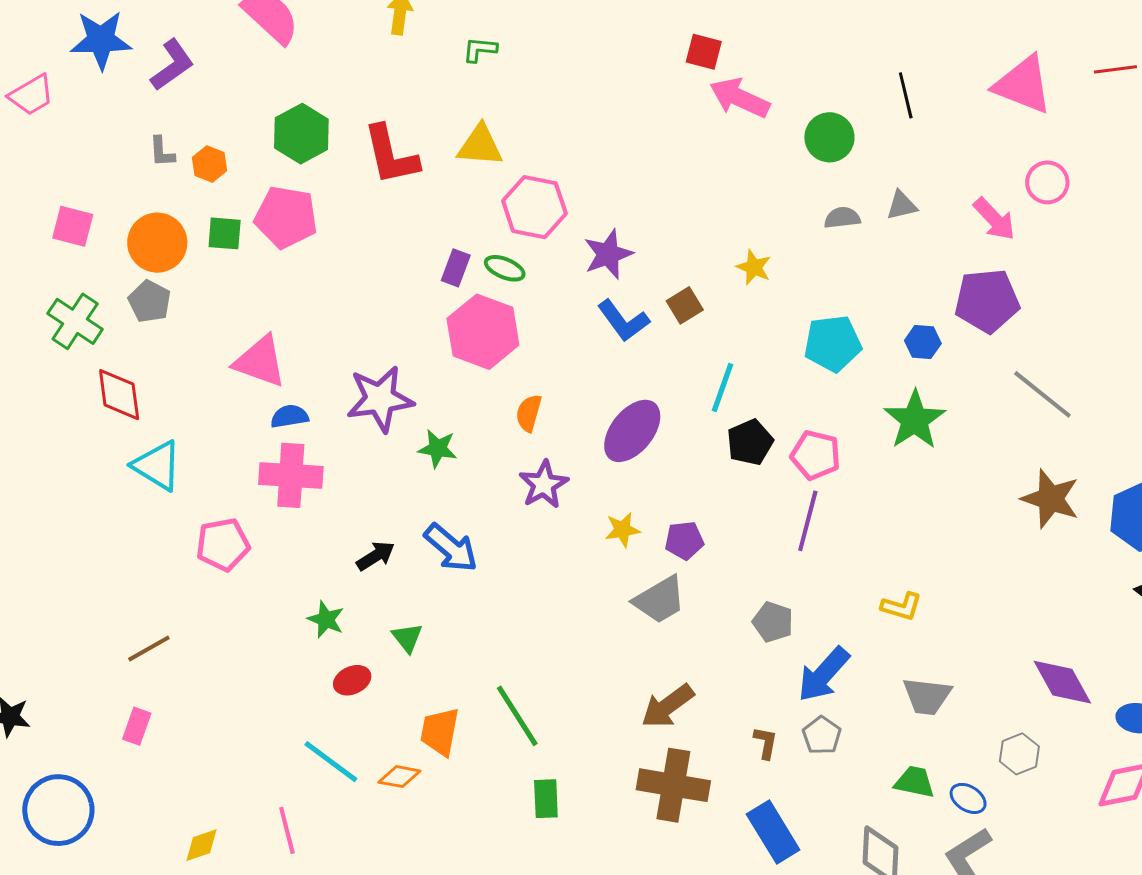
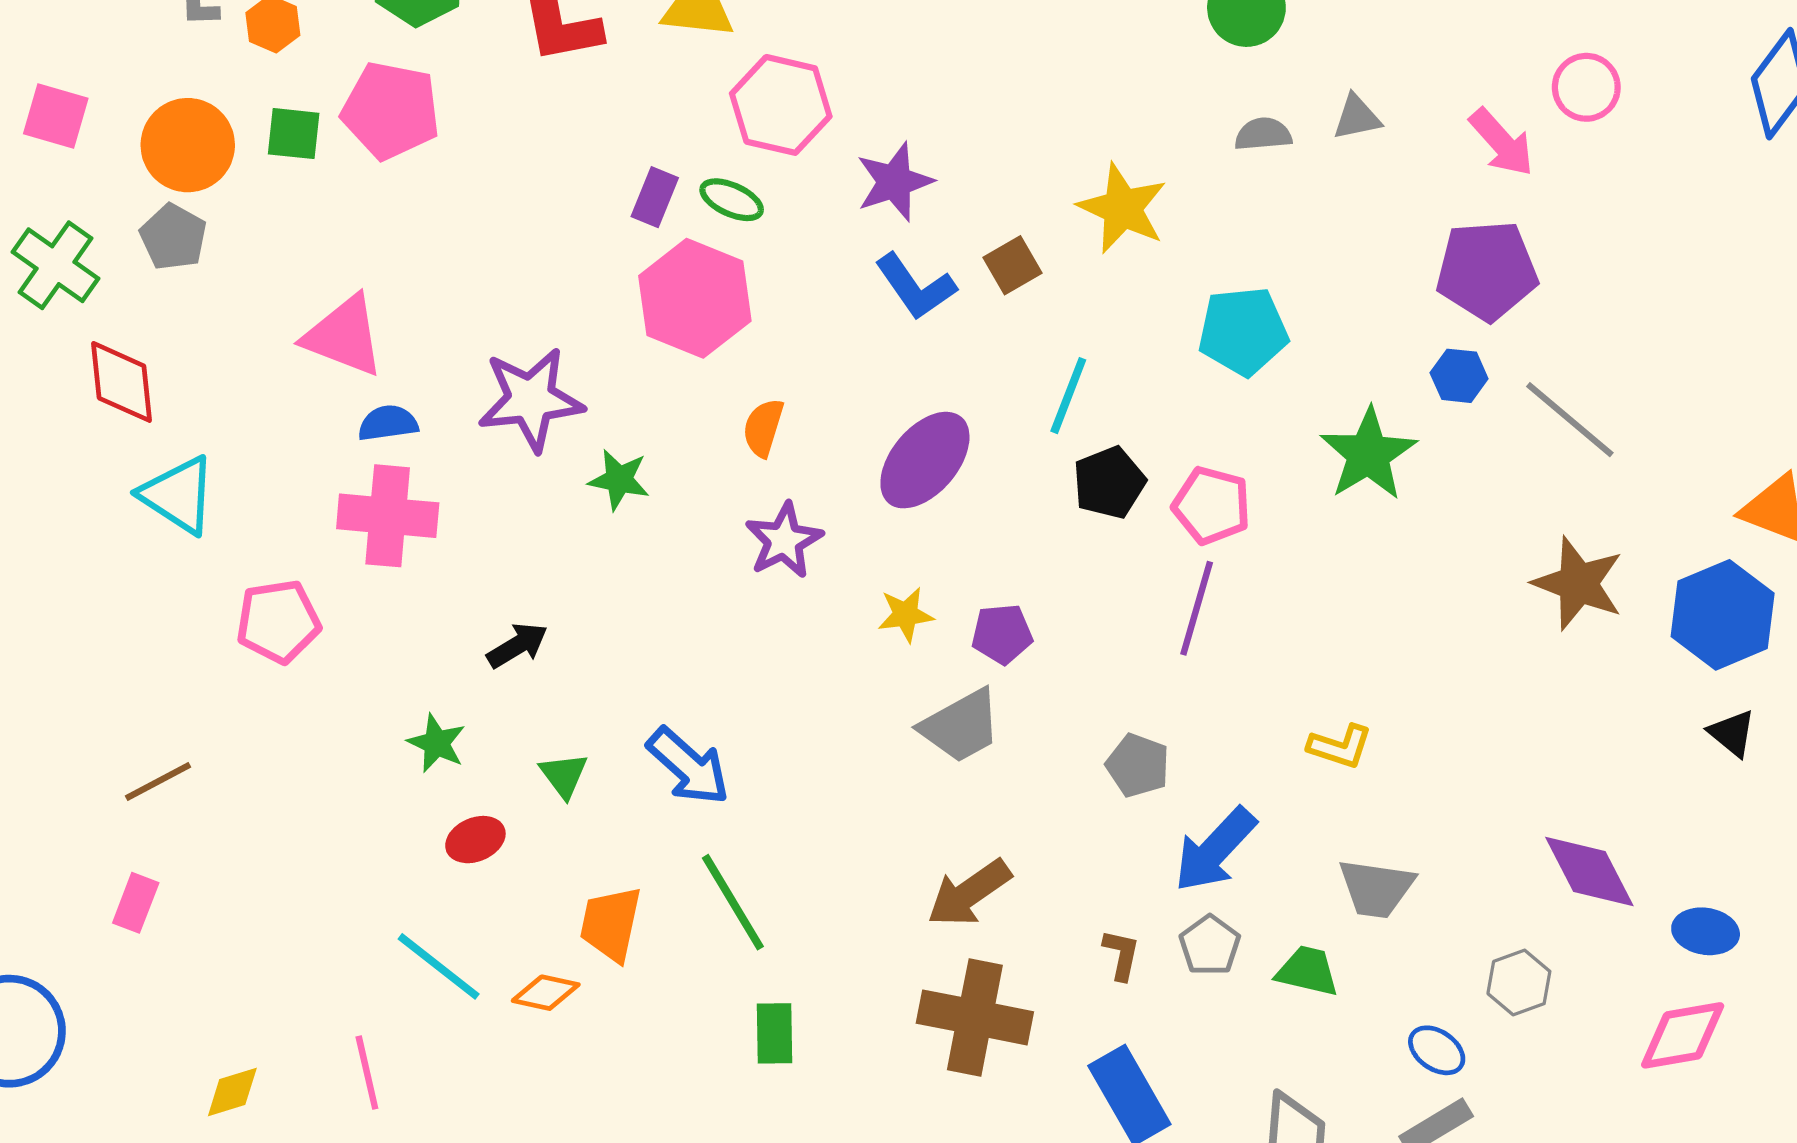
yellow star: (754, 267) -> (1122, 208), size x1.6
blue hexagon: (923, 342) -> (1459, 376), moved
blue arrow: (451, 548) -> (688, 766), moved
green trapezoid: (915, 782) -> (1307, 971), moved

